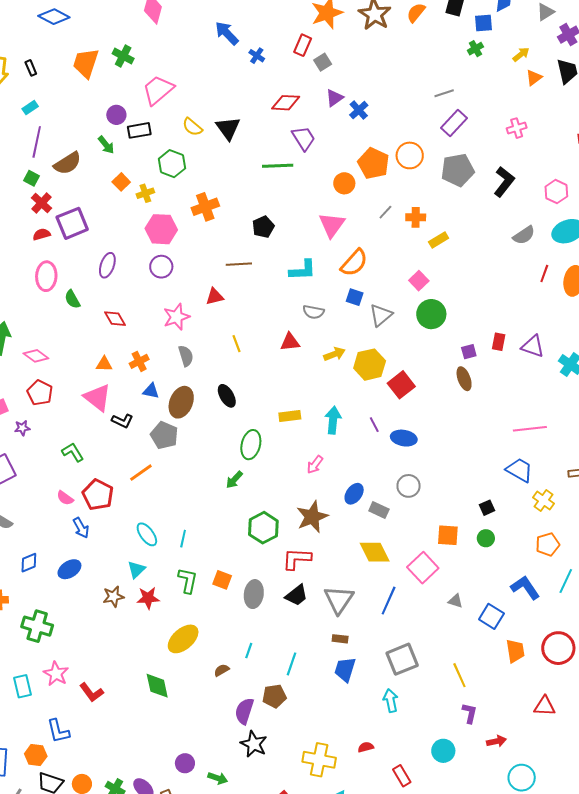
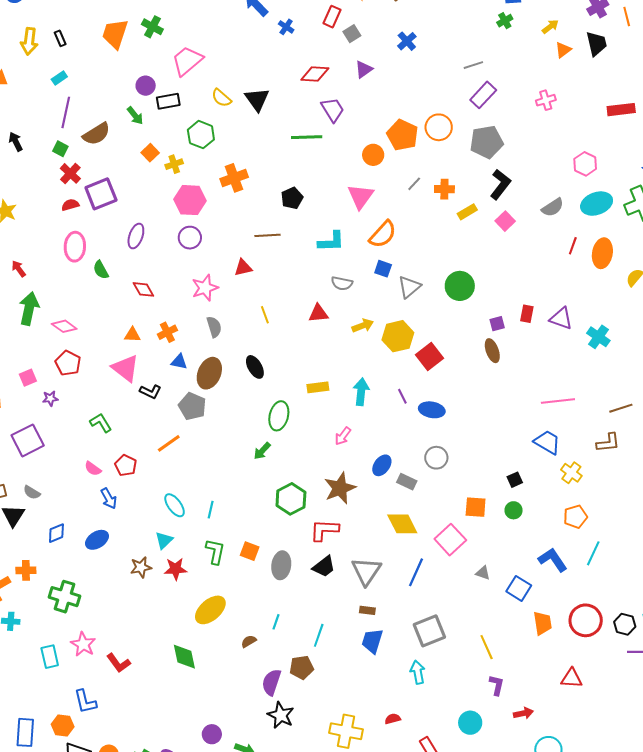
blue cross: (359, 110) -> (407, 41), moved
black L-shape: (504, 182) -> (500, 184), moved
pink square: (419, 281) -> (505, 221), moved
red pentagon: (98, 495) -> (126, 465), size x0.7

